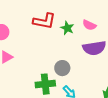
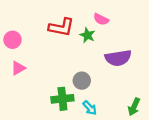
pink semicircle: (89, 25) -> (101, 19), moved

